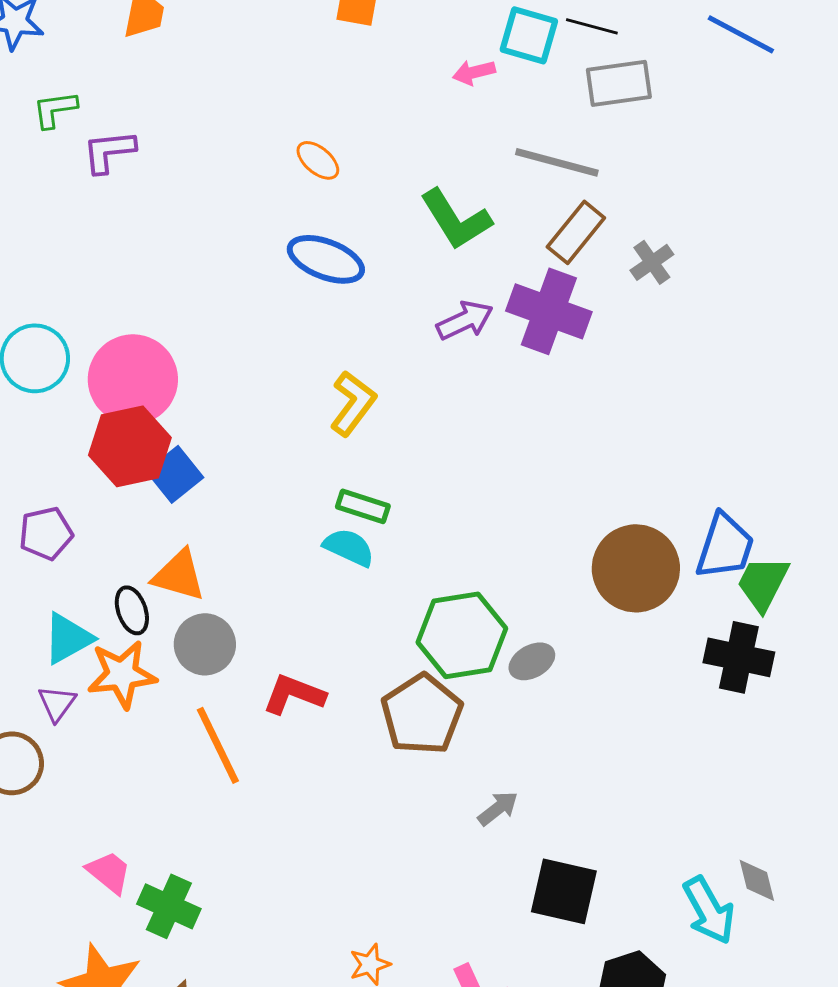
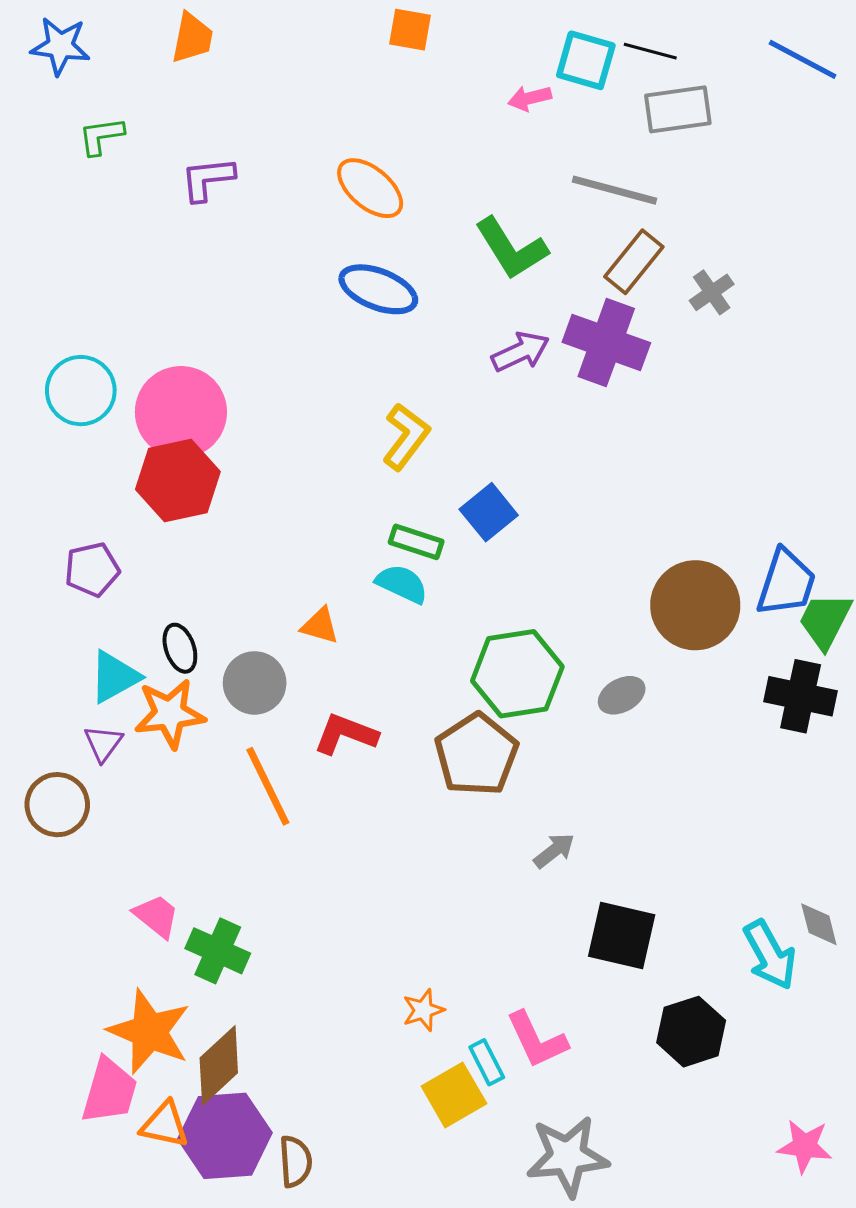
purple L-shape: (109, 151) -> (208, 179), moved
orange ellipse: (318, 160) -> (370, 188), size x1.5
blue square: (175, 474) -> (489, 512), moved
orange triangle: (179, 575) -> (320, 626), moved, size x0.7
gray ellipse: (532, 661) -> (622, 695), moved

